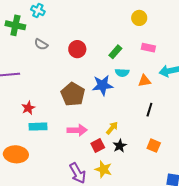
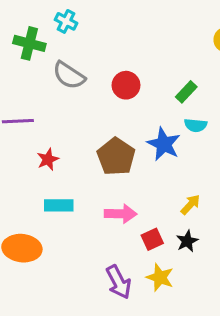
gray semicircle: (41, 44) -> (69, 75), size x1.5
blue star: (103, 85) -> (164, 144), turned 30
red star: (28, 108) -> (48, 159), moved
yellow arrow: (112, 128) -> (190, 205), moved

